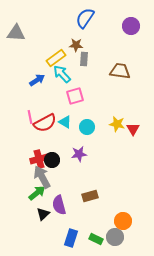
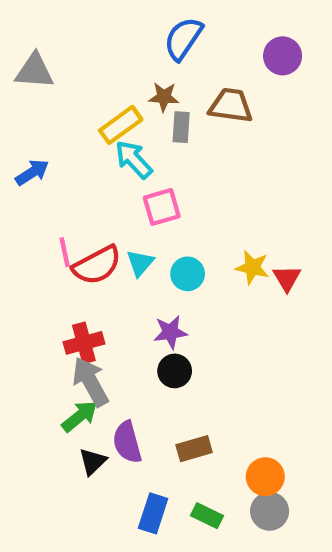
brown trapezoid: (120, 71) -> (231, 106), moved
blue arrow: (37, 80) -> (32, 172), moved
cyan triangle: (65, 122) -> (140, 263), turned 40
black circle: (52, 160) -> (175, 371), moved
brown rectangle: (90, 196) -> (194, 449), moved
gray circle: (115, 237) -> (270, 511), moved

